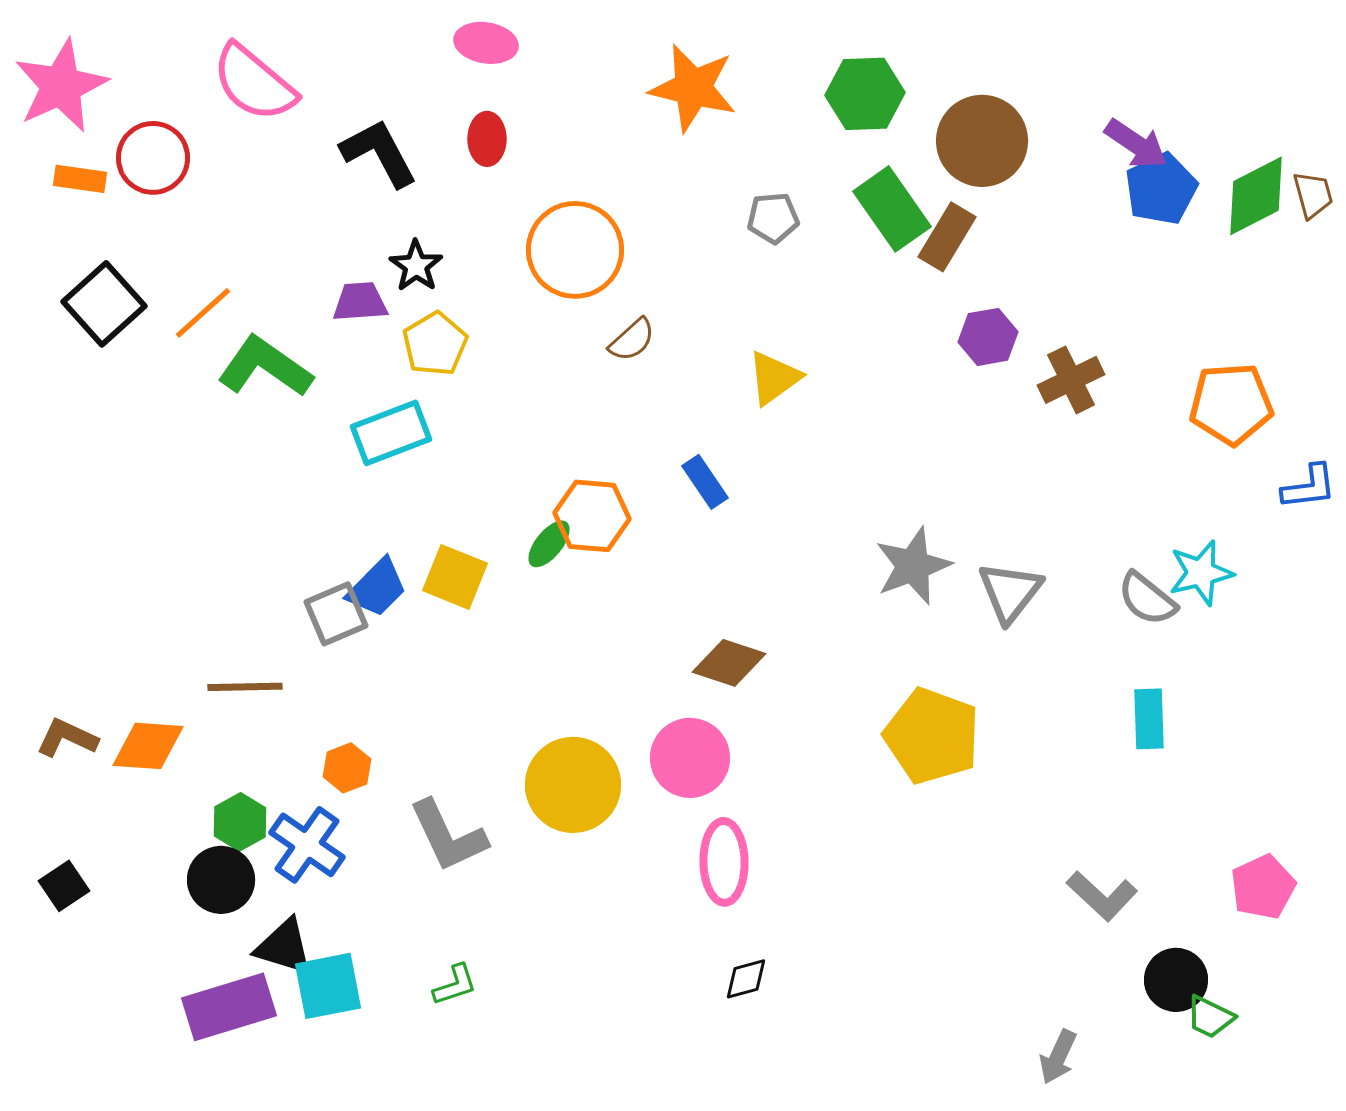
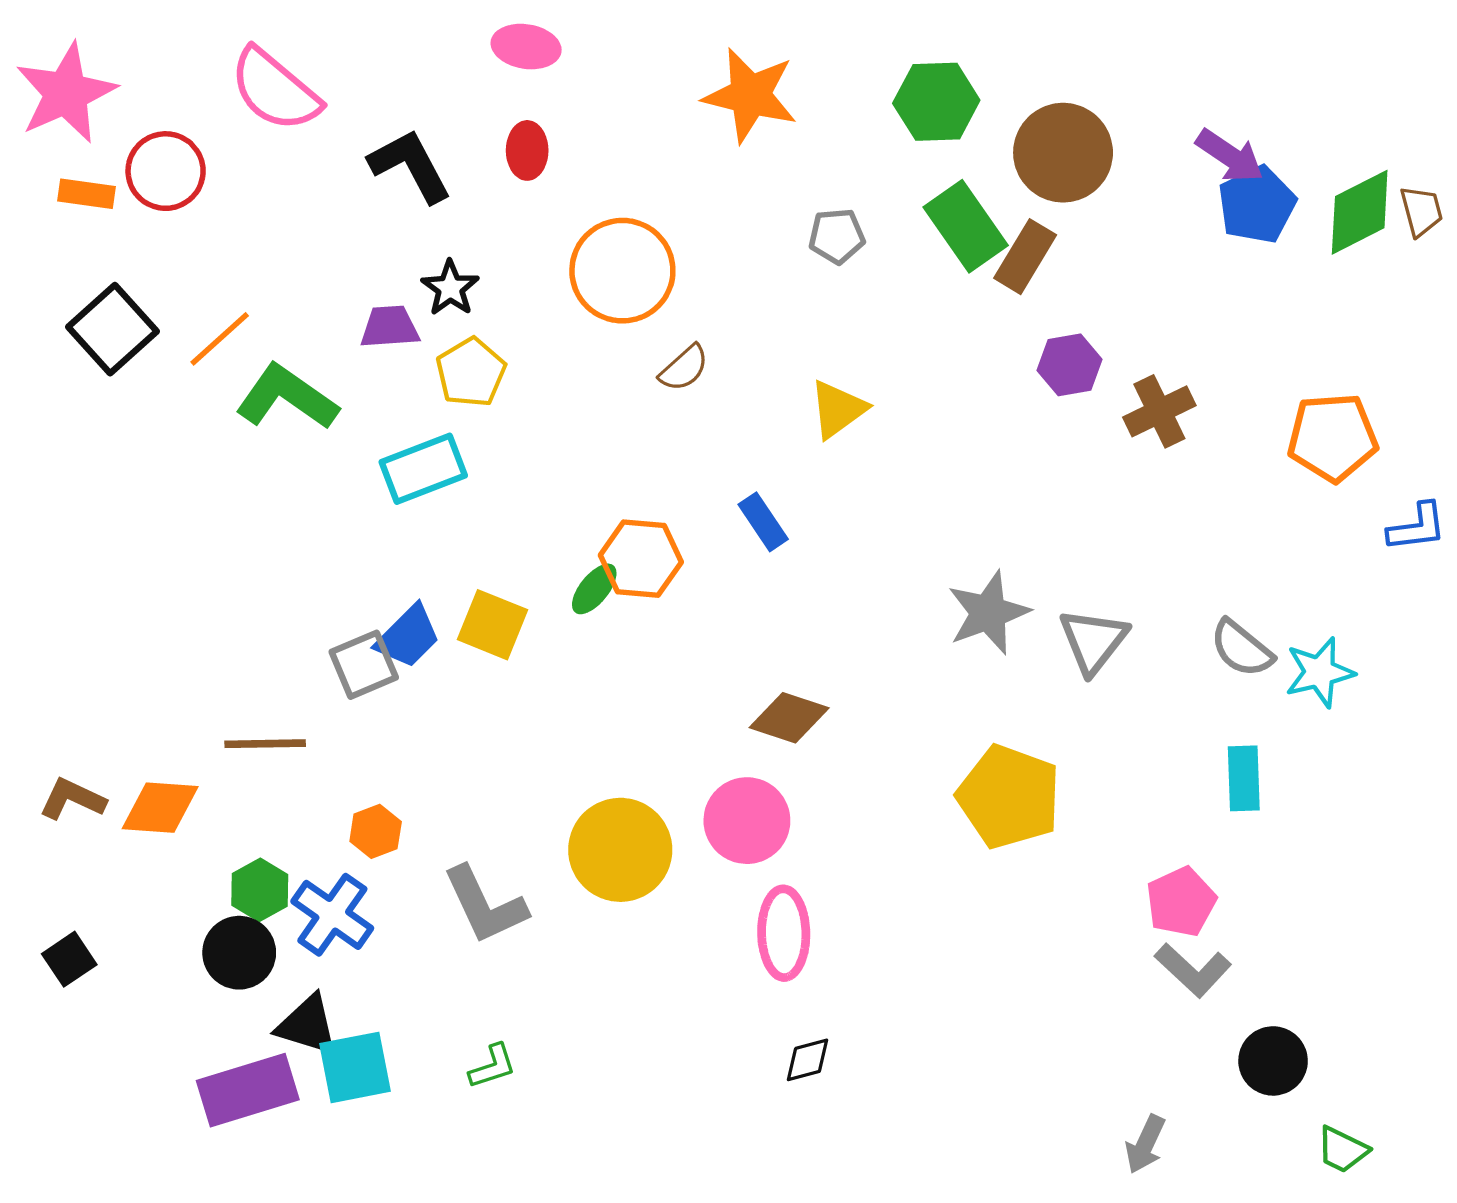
cyan star: (1201, 573) -> (1320, 672), moved
pink pentagon: (1263, 887) -> (1181, 902), moved
green trapezoid: (1210, 1017) -> (1342, 1150), moved

